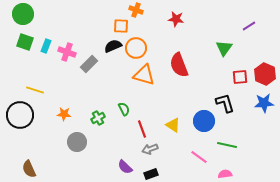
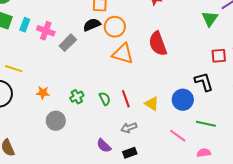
green triangle: (224, 48) -> (210, 19), moved
green semicircle: (124, 109) -> (105, 99), moved
red line: (142, 129) -> (126, 99), moved

